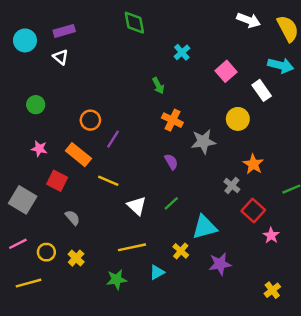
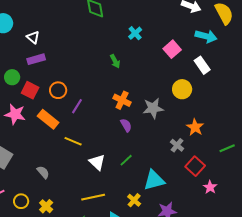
purple rectangle: (64, 31) -> (36, 59), moved
cyan arrow: (281, 65) -> (206, 36), moved
orange cross: (172, 120) -> (122, 100), moved
pink star: (39, 149) -> (15, 114), size x1.5
red square: (57, 181) -> (30, 90), moved

